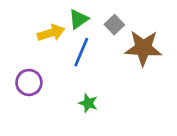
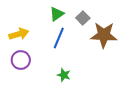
yellow arrow: (51, 33) -> (19, 34), moved

